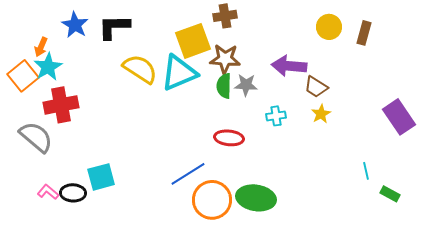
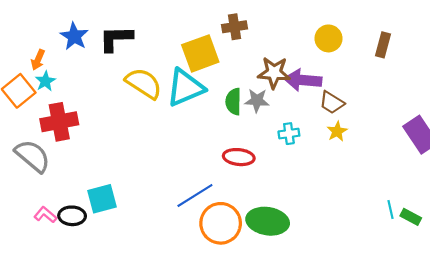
yellow circle: (329, 27) -> (328, 38), moved
brown star: (225, 59) -> (274, 73), moved
cyan star: (48, 67) -> (45, 81), size x0.7
cyan line: (366, 171) -> (390, 209), moved

